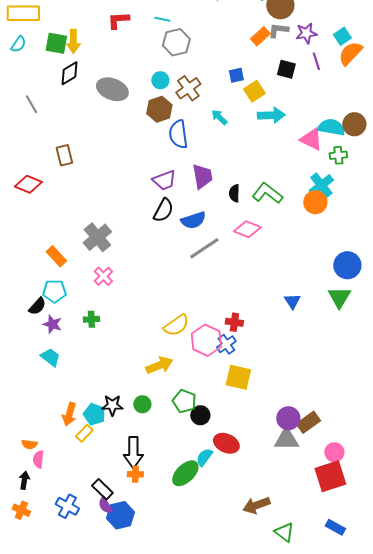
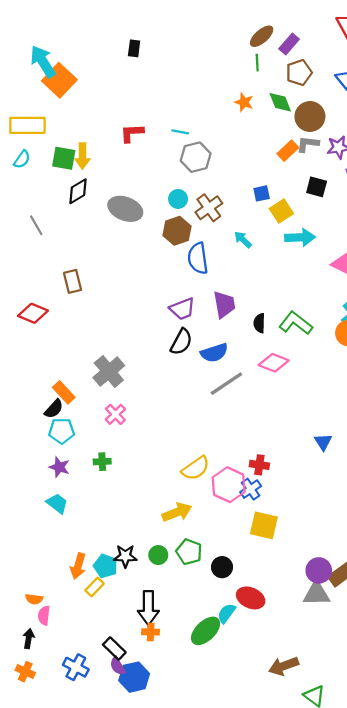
black semicircle: (37, 306) -> (54, 409), moved
green pentagon: (184, 401) -> (189, 552), moved

